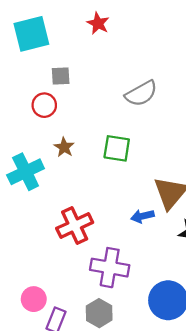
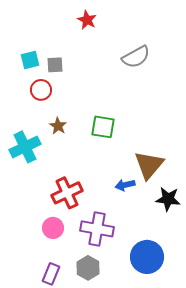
cyan square: (31, 34) -> (30, 60), moved, size x0.6
gray semicircle: (141, 93) -> (136, 57), moved
pink circle: (34, 299) -> (53, 228), moved

